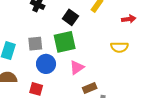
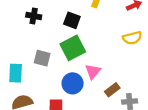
gray square: (35, 44) -> (42, 58), turned 35
blue circle: (46, 64) -> (73, 83), moved

